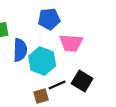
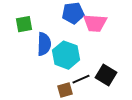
pink trapezoid: (71, 43) -> (95, 23), moved

